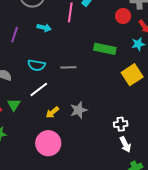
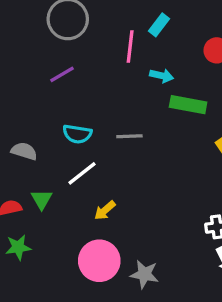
cyan arrow: (44, 28) -> (162, 76), moved
purple line: (15, 35) -> (62, 74), moved, turned 42
gray star: (79, 110) -> (144, 274), moved, turned 30

